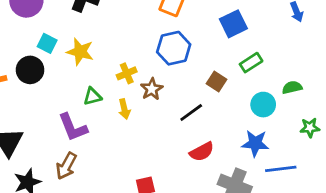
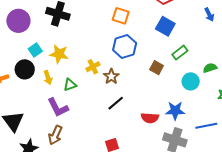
blue square: (233, 24) -> (165, 26), turned -30
cyan square: (47, 43) -> (35, 50), turned 32
yellow arrow: (124, 109) -> (48, 78), moved
black line: (191, 113) -> (116, 103), moved
blue star: (255, 143) -> (175, 111), moved
red semicircle: (202, 152) -> (150, 118), turned 36

